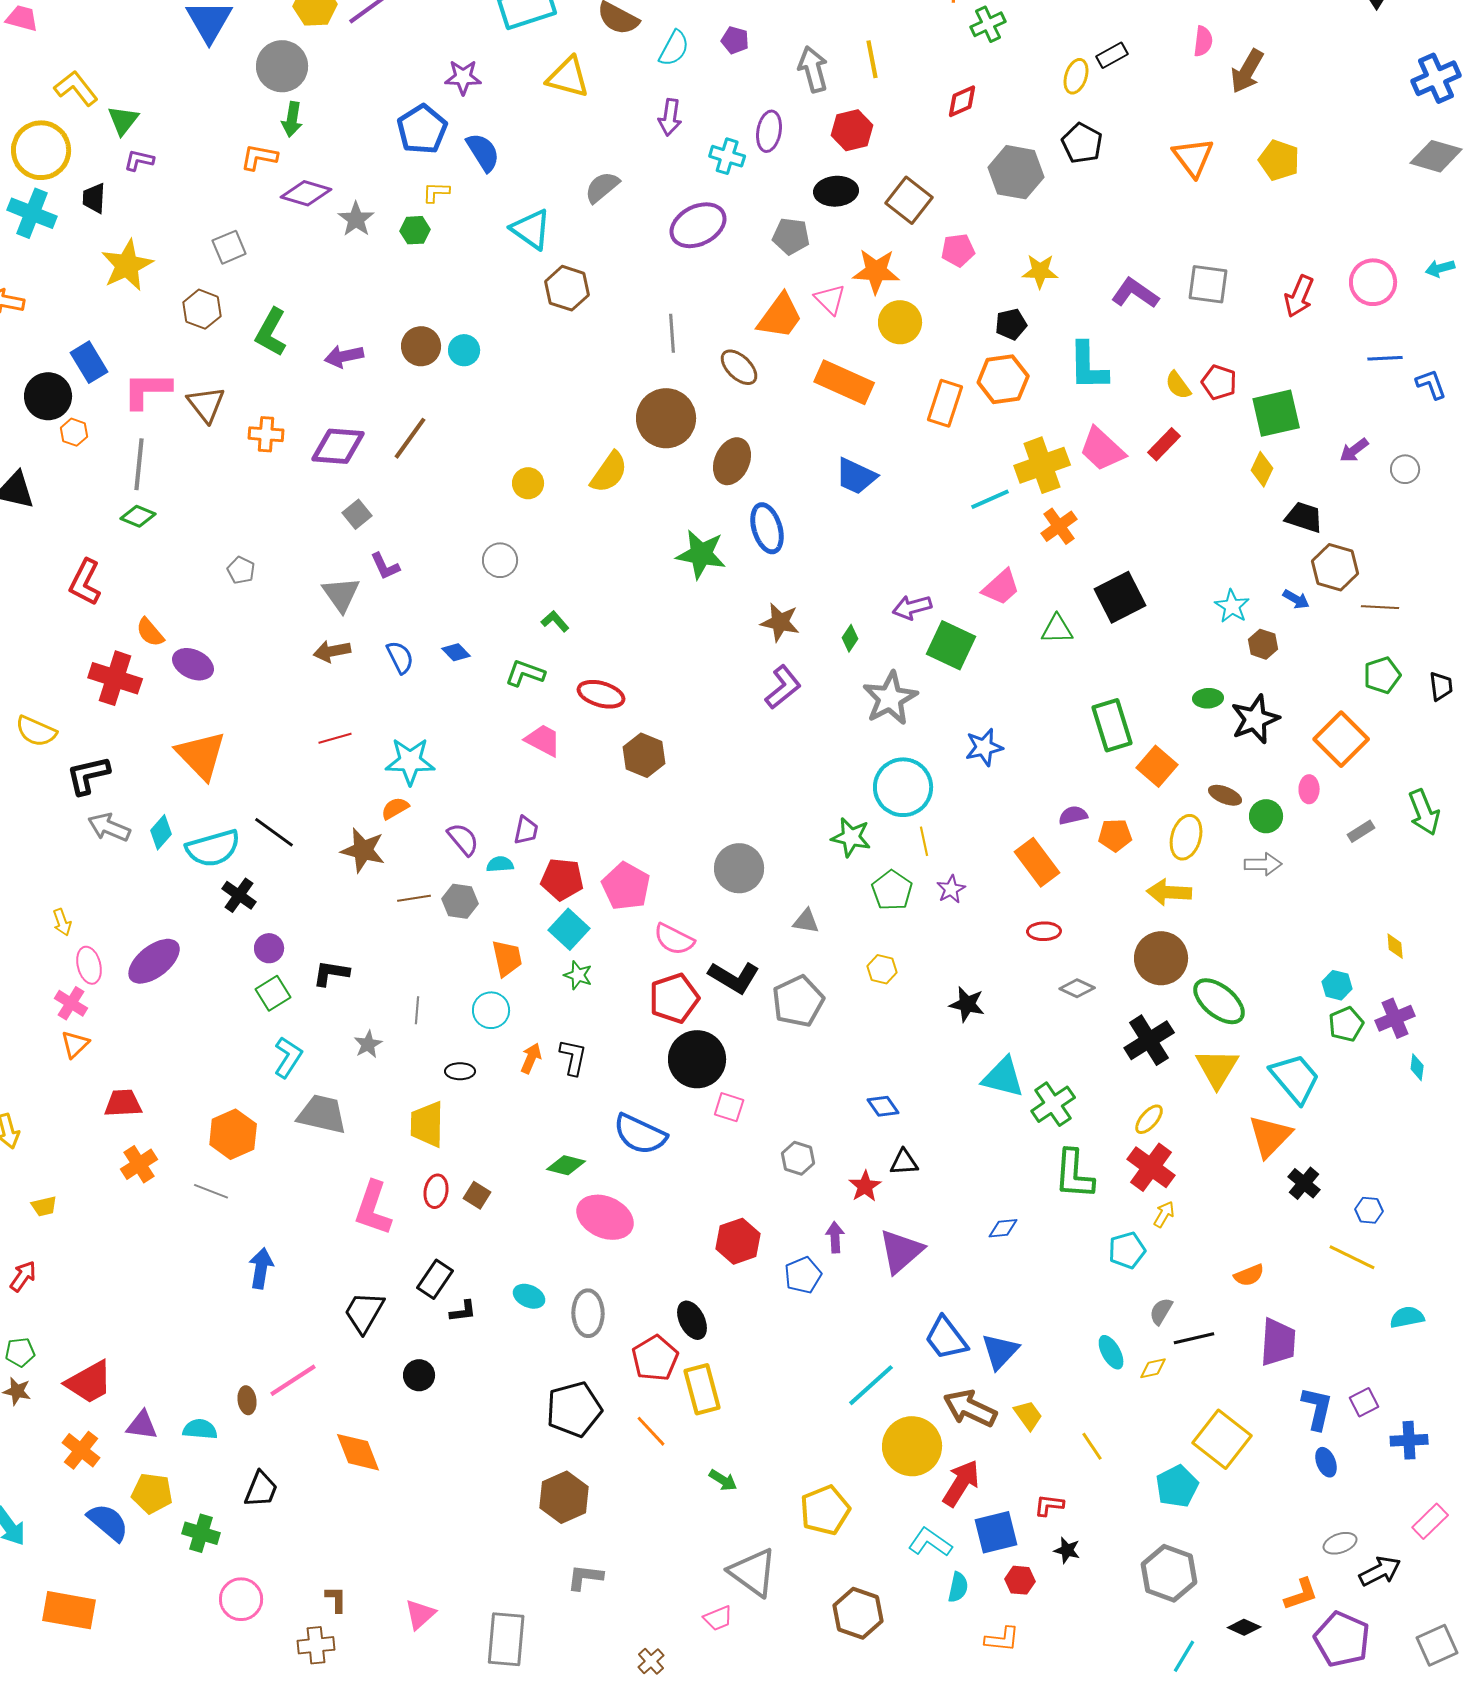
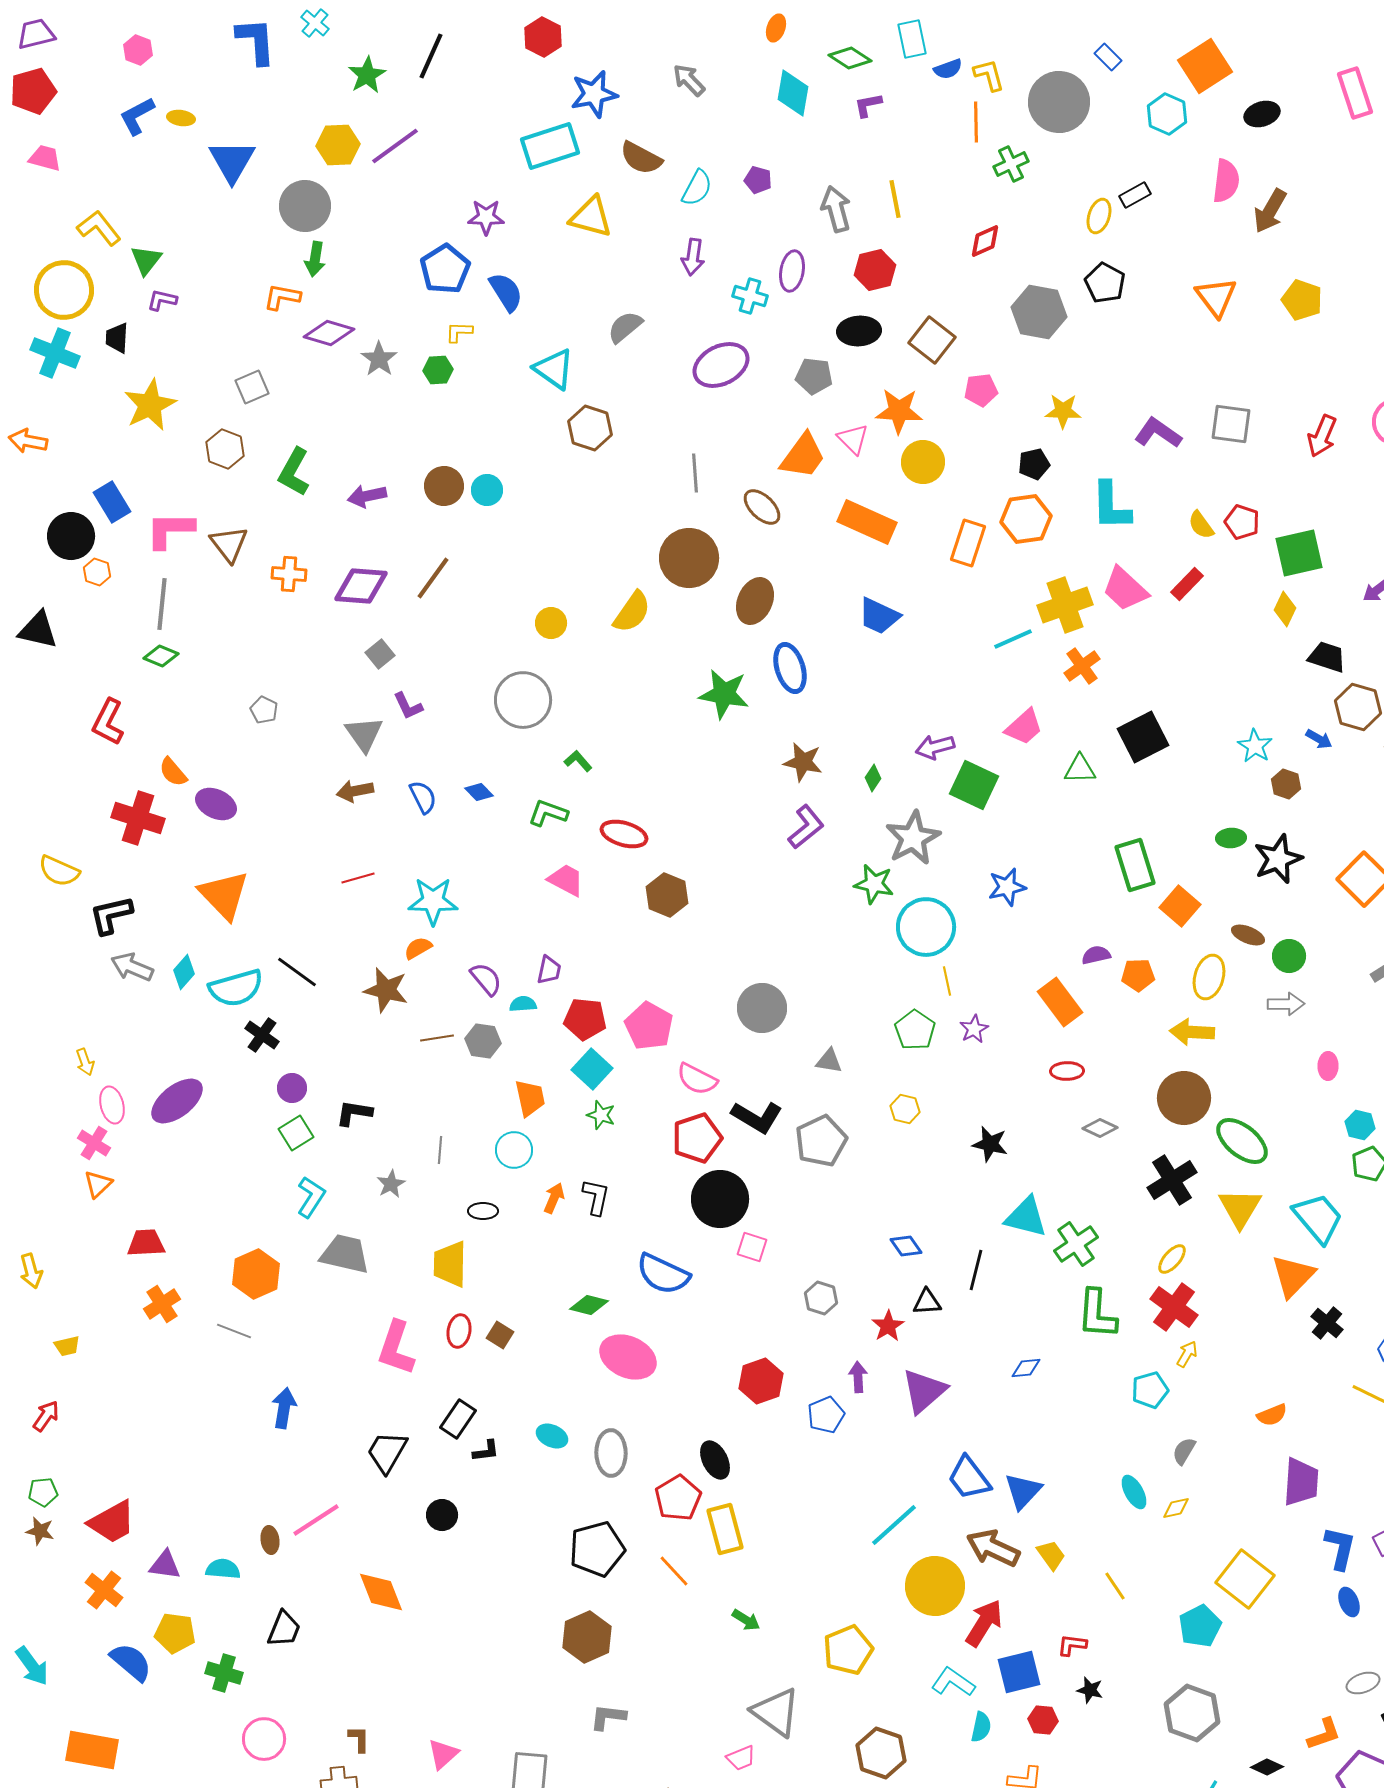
pink semicircle: (1203, 41) -> (1226, 181), size x1.4
gray circle: (500, 560) -> (523, 700), size x1.6
pink ellipse: (1309, 789) -> (1328, 1066), moved
green star: (851, 837) -> (874, 884), moved
black line: (1194, 1338) -> (976, 1270), moved, turned -63

